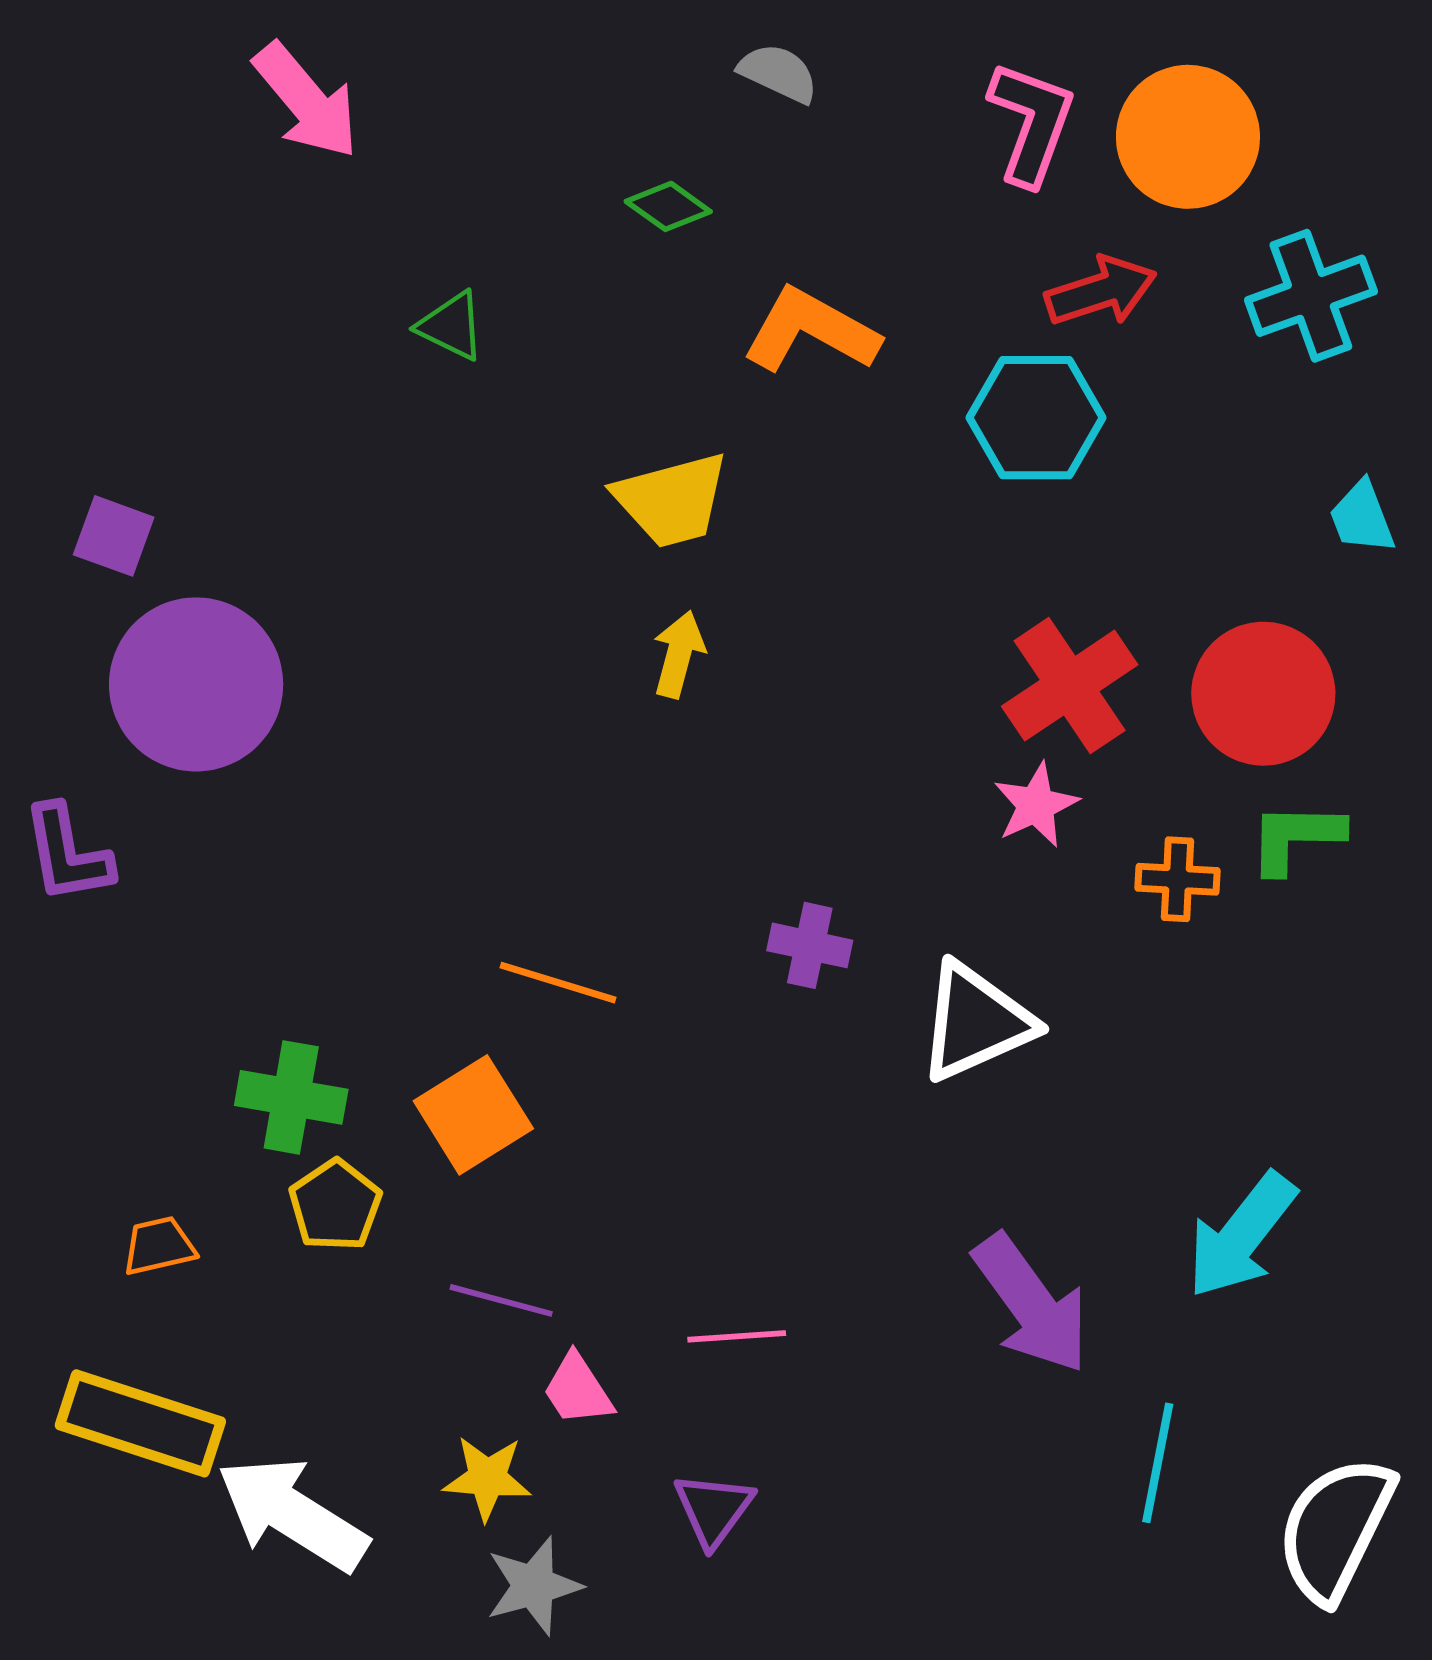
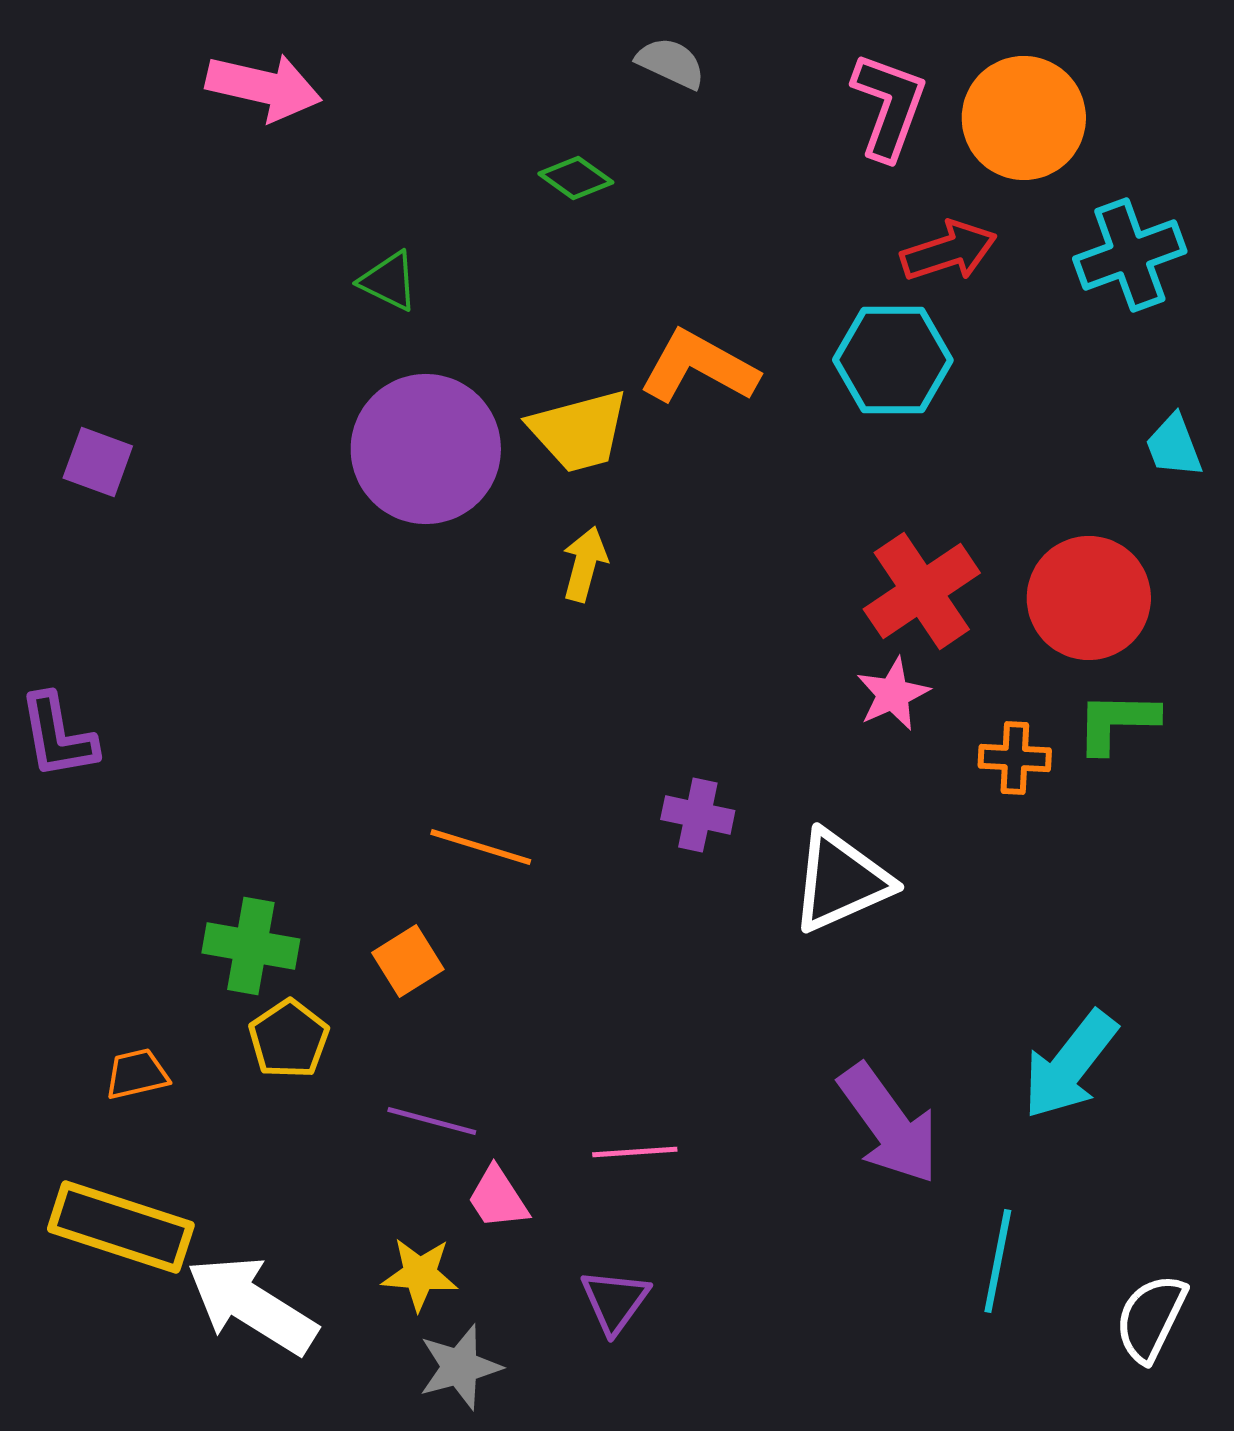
pink arrow: (306, 101) -> (264, 87), turned -37
orange L-shape: (811, 331) -> (699, 367), moved
purple circle: (196, 684) -> (426, 449), moved
orange square: (473, 1115) -> (408, 961), size x0.7
white semicircle: (1335, 1529) -> (1151, 1318), size x0.7

